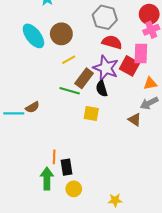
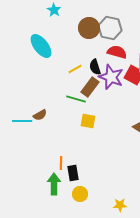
brown circle: (61, 34) -> (89, 28), moved
black semicircle: (102, 89) -> (95, 67), moved
yellow square: (91, 113) -> (88, 121), moved

